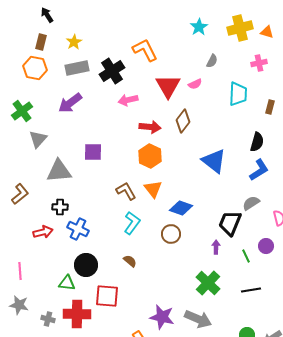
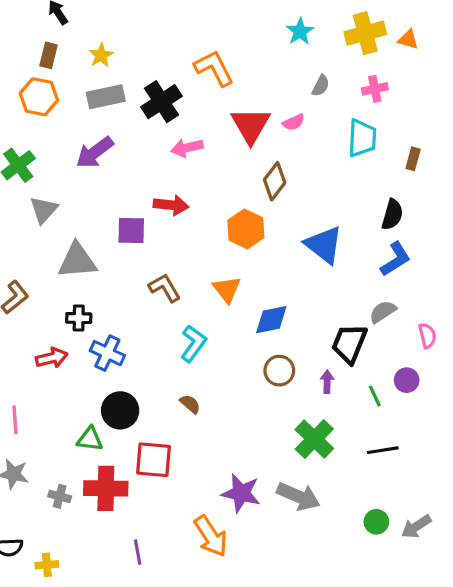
pink cross: (259, 63) -> (375, 89), moved
red arrow: (150, 127) -> (171, 205), moved
orange hexagon: (150, 156) -> (246, 229), moved
brown L-shape: (126, 191) -> (165, 288), moved
blue diamond: (181, 208) -> (271, 320), turned -30
brown circle: (171, 234) -> (279, 371), moved

